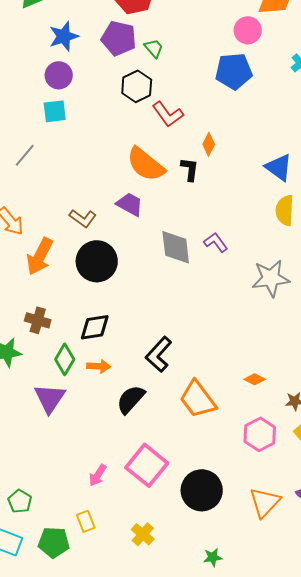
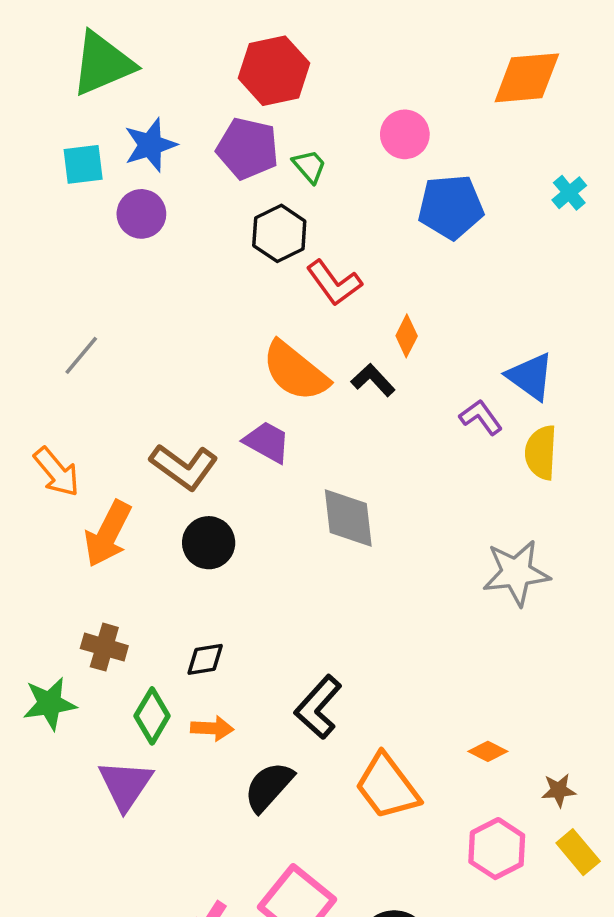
pink circle: (248, 30) -> (405, 134), moved
cyan square: (55, 111) -> (83, 164), moved
black L-shape: (190, 169) -> (373, 380), turned -50
brown L-shape: (83, 218) -> (184, 467), size x1.4
purple L-shape: (216, 242) -> (481, 417), moved
black circle: (97, 261) -> (209, 543), size x0.7
black diamond: (95, 327) -> (205, 659), size x0.7

